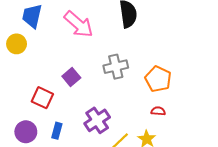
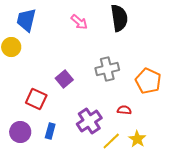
pink arrow: (79, 24) -> (79, 22), moved, size x0.6
red semicircle: (158, 111) -> (124, 110), moved

